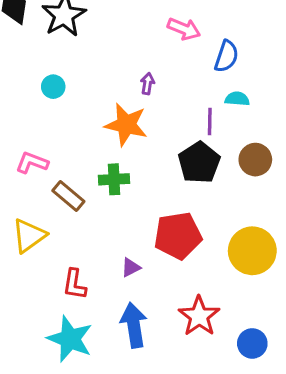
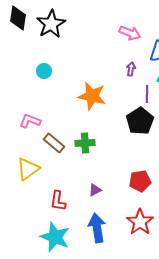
purple arrow: (147, 84) -> (131, 69), moved
green cross: (114, 179) -> (85, 143), moved
red pentagon: (178, 236) -> (140, 181), moved, size x0.7

